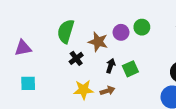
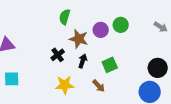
green semicircle: (66, 31) -> (65, 17), moved, size x0.7
black arrow: (111, 66) -> (83, 61), moved
brown arrow: (107, 91) -> (99, 86), moved, turned 64

